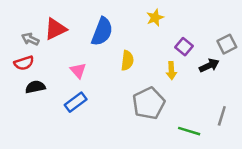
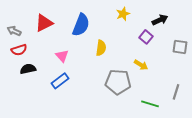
gray arrow: (30, 39) -> (14, 31), moved
gray square: (227, 44) -> (180, 47), moved, turned 35
black arrow: (209, 66) -> (160, 20), moved
yellow arrow: (171, 71) -> (141, 65), moved, turned -56
gray pentagon: (149, 103) -> (118, 82), turned 30

